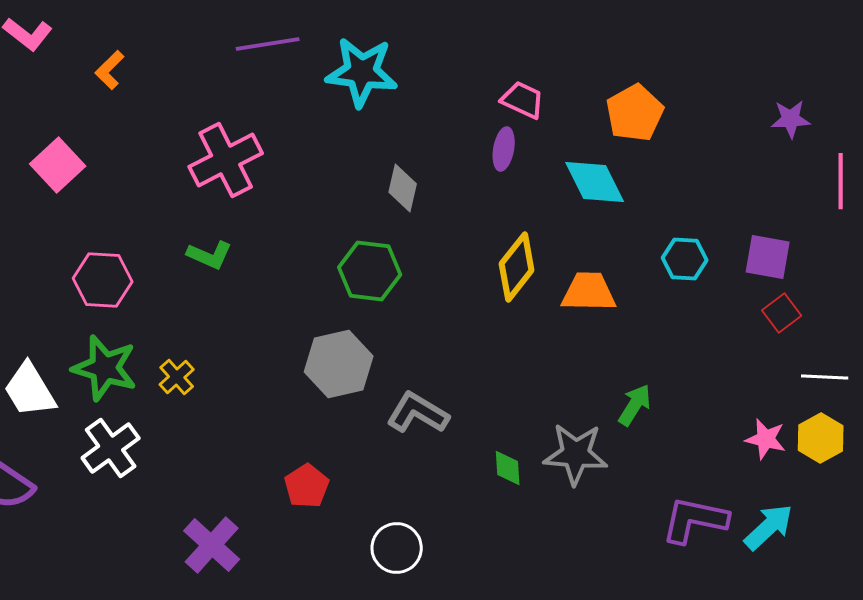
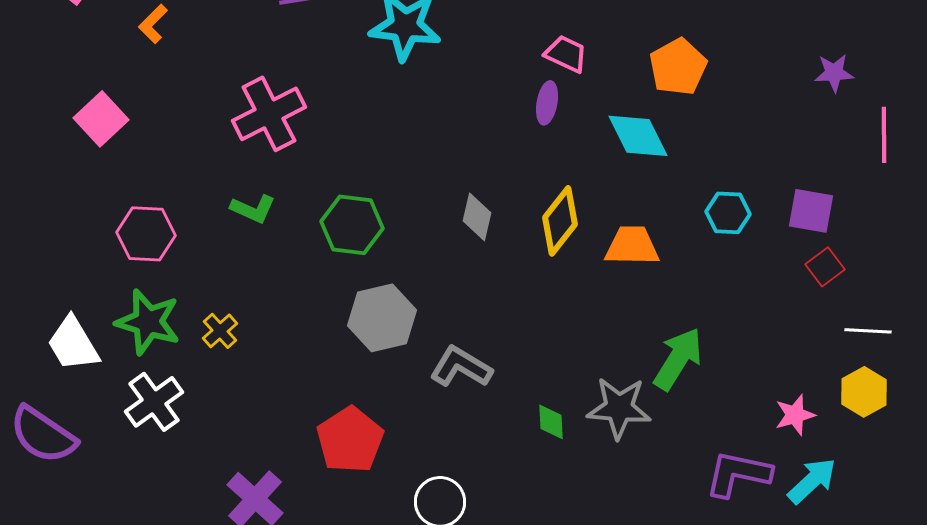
gray diamond: (403, 188) -> (477, 217), moved
green hexagon: (370, 271) -> (352, 225), moved
green arrow: (635, 405) -> (678, 359), size x1.5
pink star: (766, 439) -> (795, 415), moved, turned -30
red pentagon: (307, 486) -> (350, 440), size x1.5

